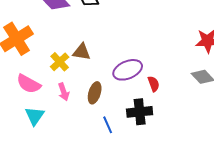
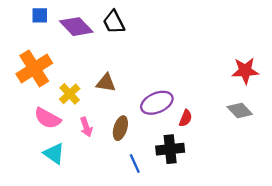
yellow cross: (60, 62) -> (70, 94), moved
red semicircle: (154, 84) -> (186, 118), turned 42
cyan triangle: (35, 116) -> (54, 154), turned -30

